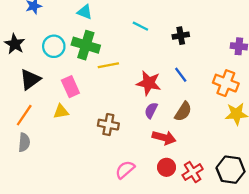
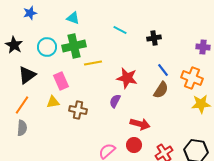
green cross: (86, 45) -> (74, 46), turned -30
blue line: (181, 75) -> (163, 70), moved
purple semicircle: (151, 110) -> (115, 101), moved
brown semicircle: (183, 112) -> (161, 90), moved
brown cross: (108, 125) -> (78, 110), moved
red circle: (166, 167) -> (134, 145), moved

